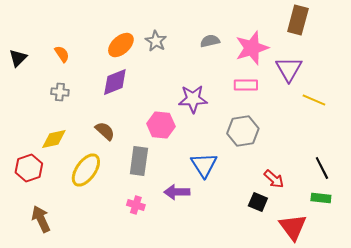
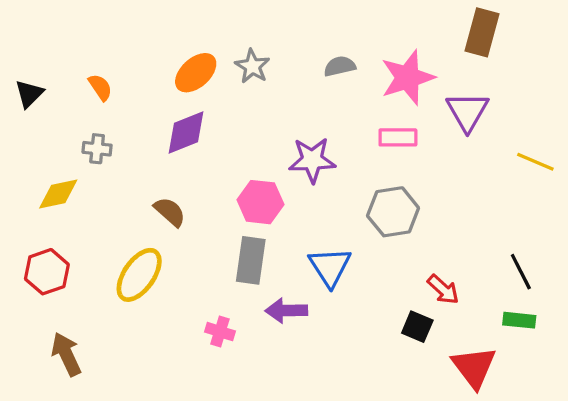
yellow line: (314, 100) -> (535, 162), moved
yellow diamond: (54, 139) -> (58, 194), moved
gray rectangle: (139, 161) -> (251, 260), moved

